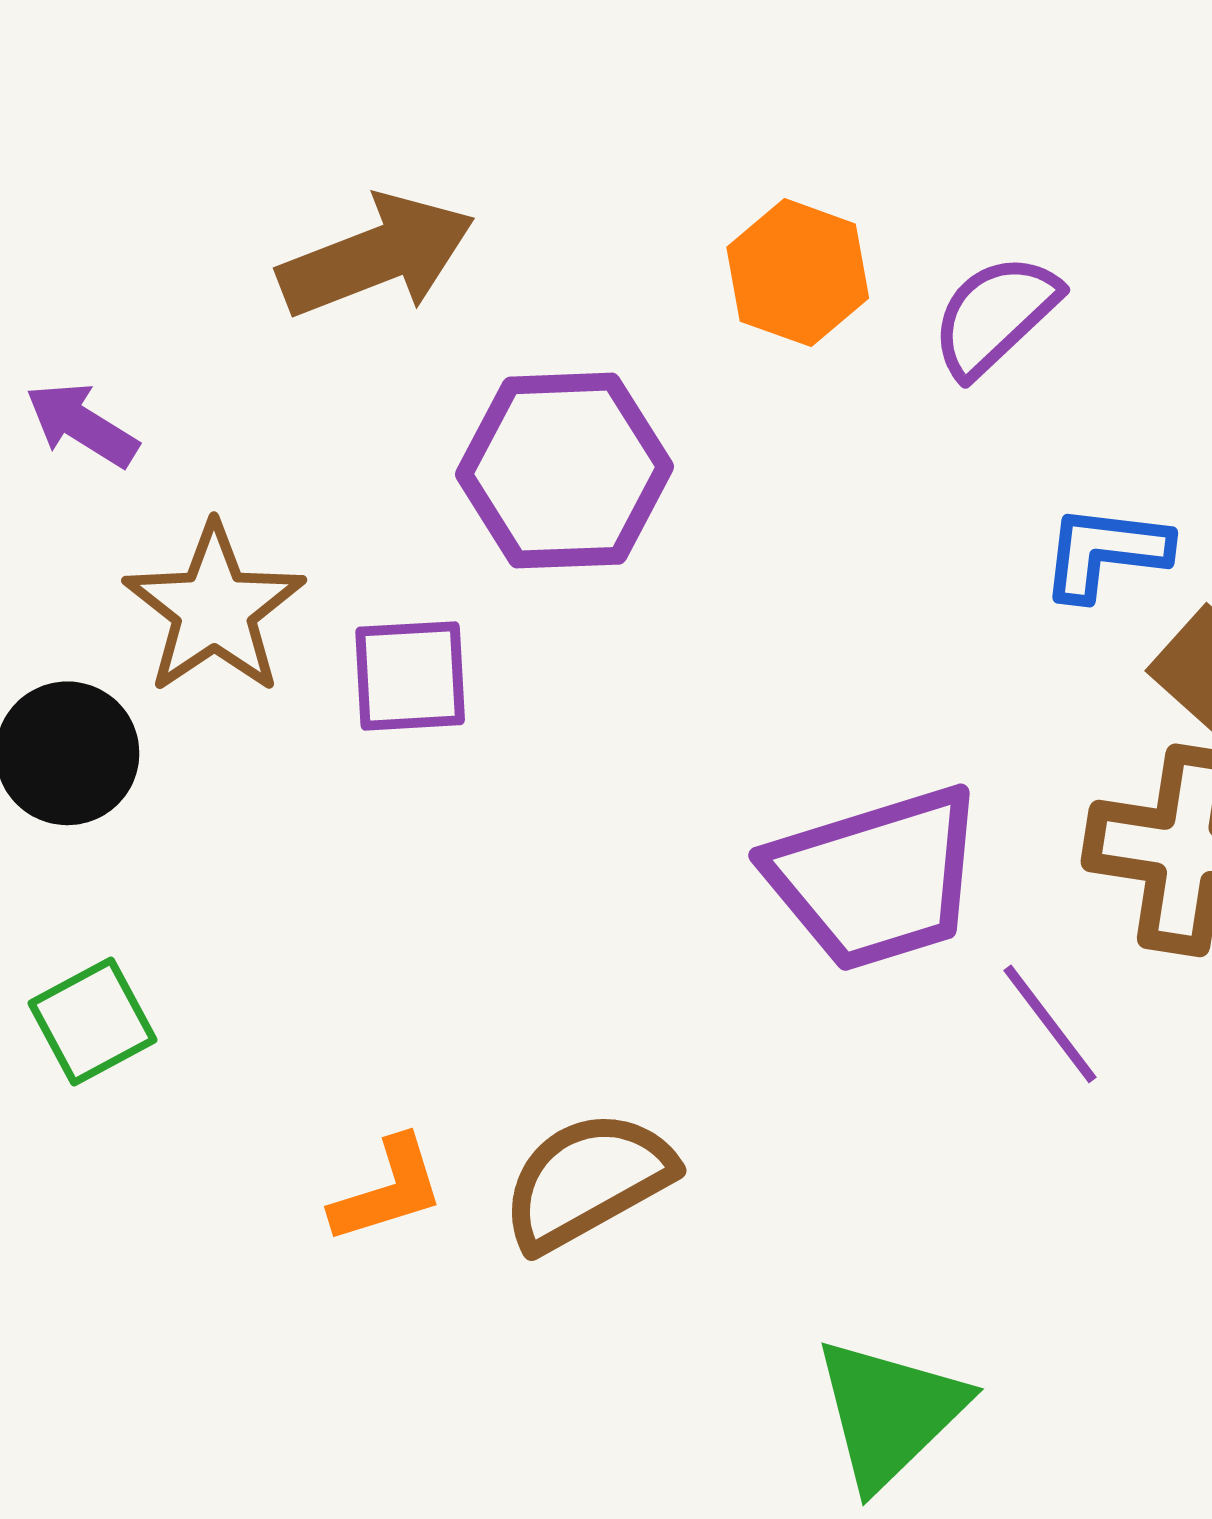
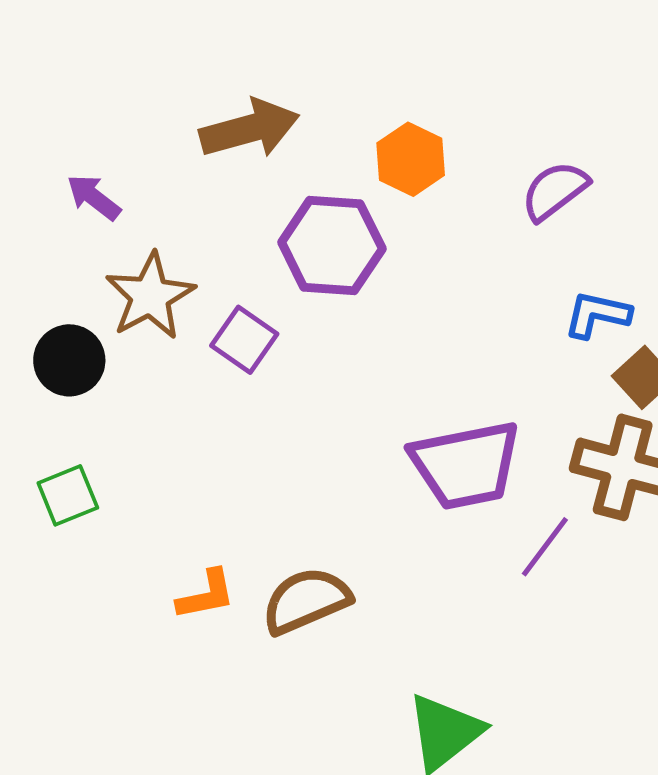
orange hexagon: (798, 273) -> (411, 159), moved
purple square: (410, 676) -> (244, 340), turned 32
purple line: (1050, 1024) -> (545, 547), turned 68

